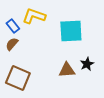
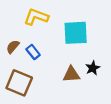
blue rectangle: (13, 26) -> (33, 52), moved

